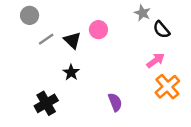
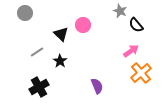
gray line: (46, 39) -> (37, 52), moved

